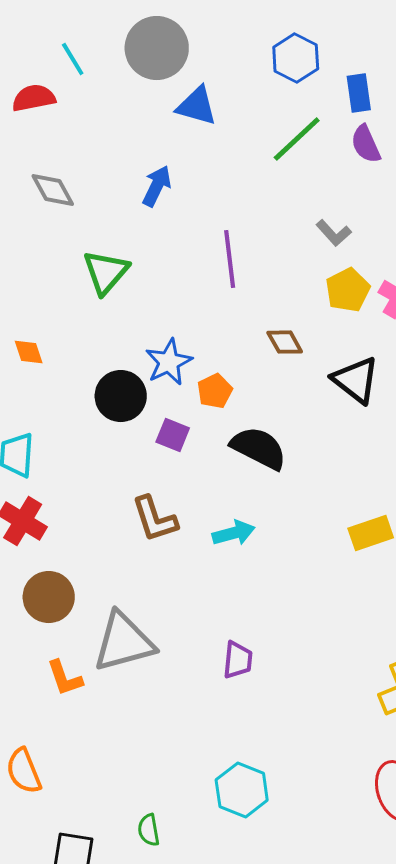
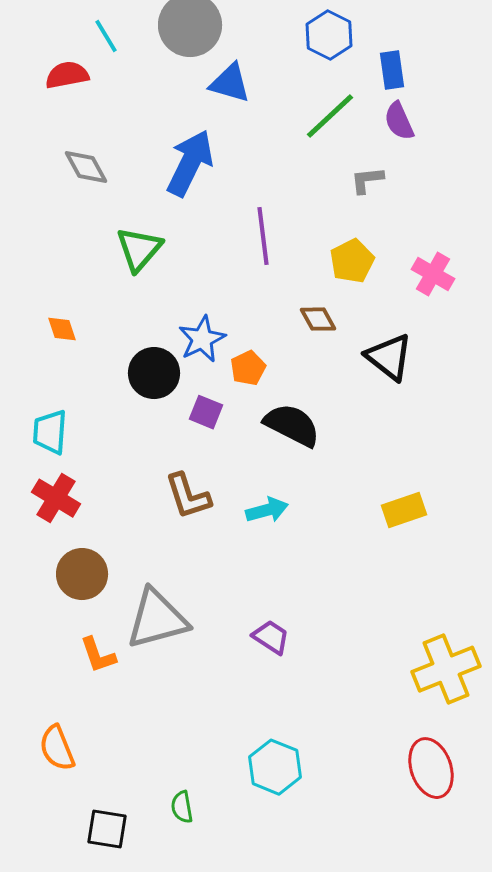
blue arrow: (157, 186) -> (190, 163), size x1.6
gray L-shape: (334, 233) -> (367, 180), moved, turned 126
yellow pentagon: (348, 290) -> (352, 261), moved
purple trapezoid: (238, 660) -> (271, 637), turned -63

